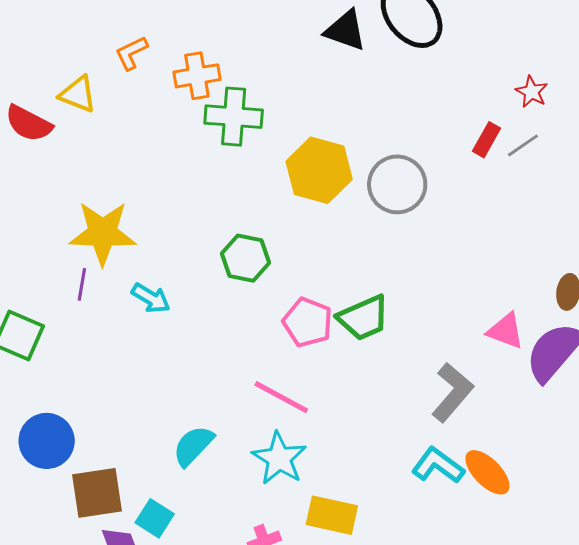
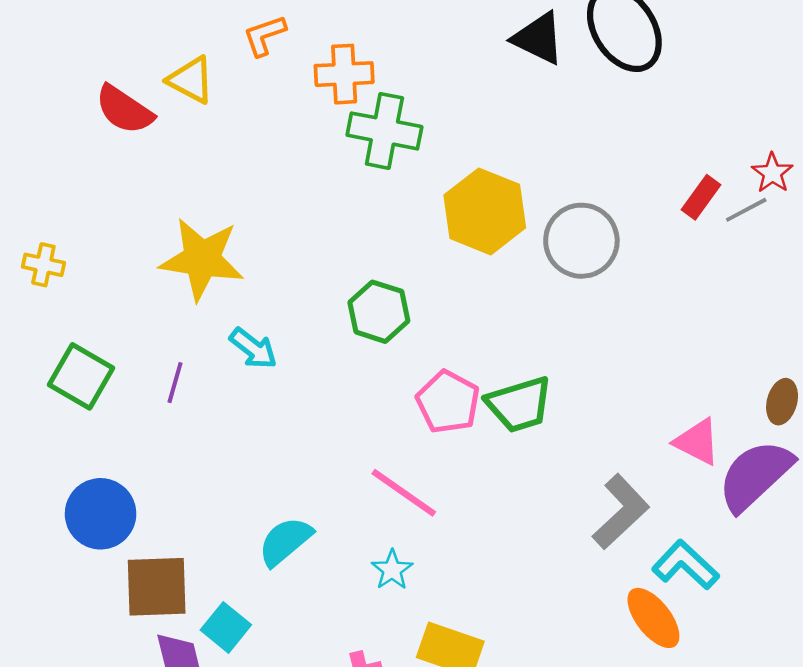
red star: (532, 92) -> (772, 173), moved
purple line: (82, 284) -> (175, 383), moved
cyan star: (279, 458) -> (392, 570), size x0.6
cyan L-shape: (438, 465) -> (686, 565), moved

